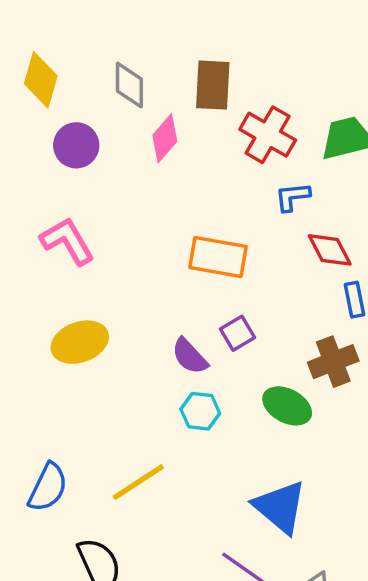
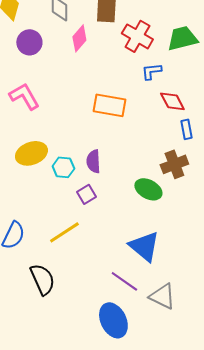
purple square: (238, 333) -> (86, 194), moved
purple semicircle: (190, 356) -> (93, 161), turned 40
cyan hexagon: (200, 411) -> (63, 167), moved

